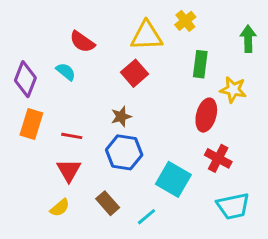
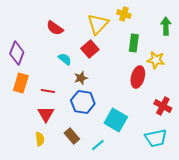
yellow cross: (185, 21) -> (124, 14), turned -32
yellow triangle: (146, 36) -> (98, 24), turned -45
cyan semicircle: (66, 72) -> (65, 59), moved
red cross: (218, 158) -> (163, 106), moved
yellow semicircle: (60, 208) -> (40, 139), turned -56

